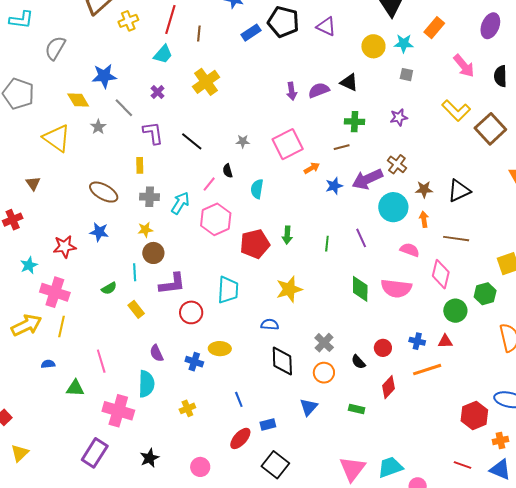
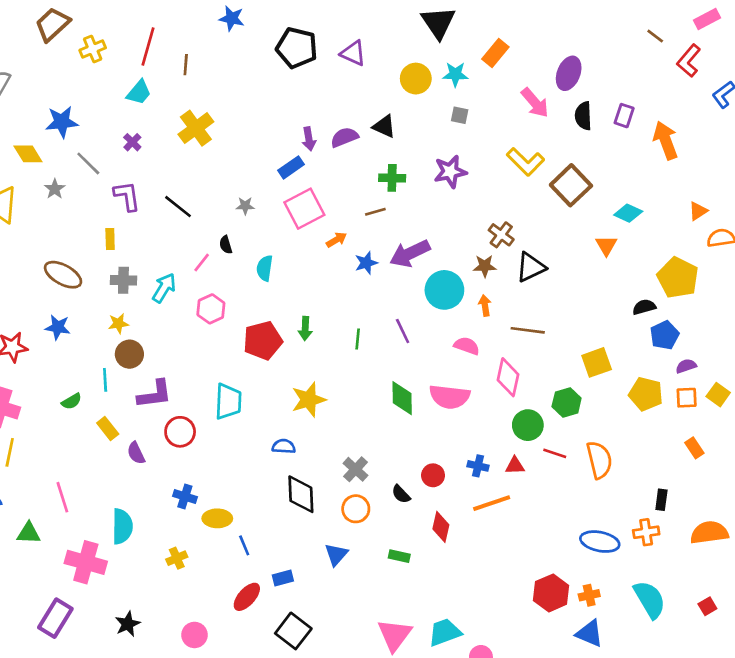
purple ellipse: (490, 26) -> (569, 73), moved
blue rectangle: (251, 33) -> (291, 167), moved
purple star: (399, 117) -> (450, 172), size x1.4
brown cross: (397, 164) -> (501, 235), moved
pink hexagon: (216, 219) -> (211, 309), size x0.7
yellow ellipse: (220, 349) -> (217, 518), moved
purple semicircle: (157, 353) -> (136, 453), moved
red diamond: (388, 387) -> (441, 527), turned -30
red hexagon: (474, 415) -> (551, 593), moved
red line: (462, 465) -> (555, 453), moved

